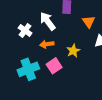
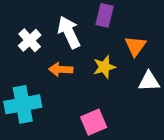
yellow star: (73, 51) -> (104, 67), moved
pink square: (54, 66) -> (94, 122), moved

